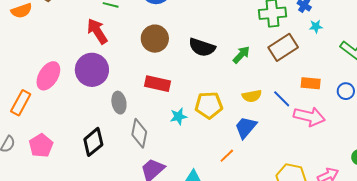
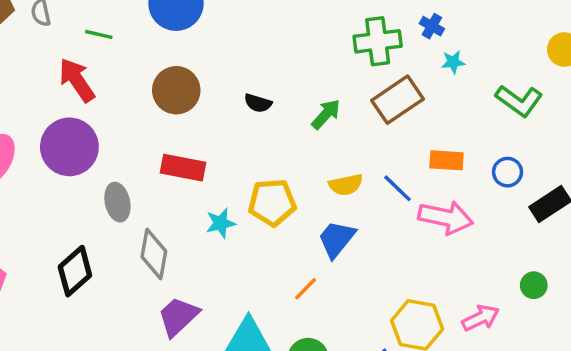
black semicircle: (202, 47) -> (258, 103), size x0.6

